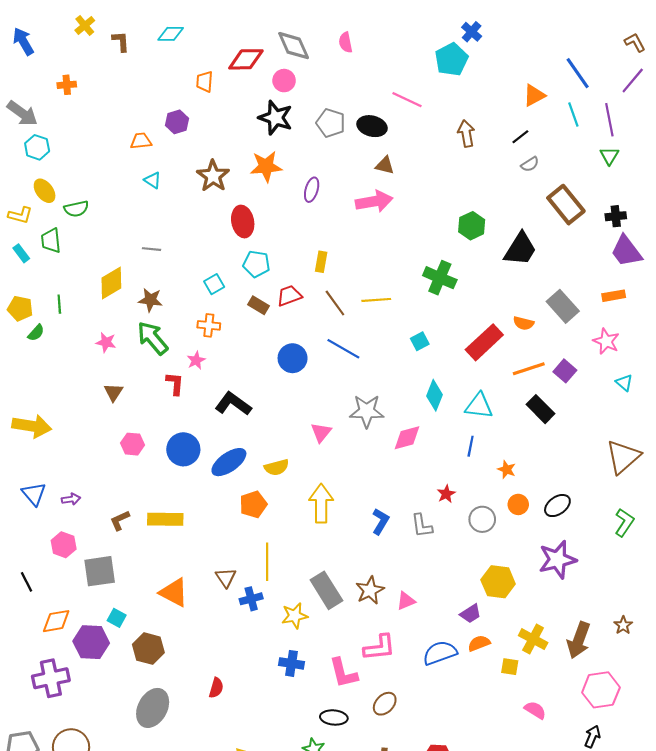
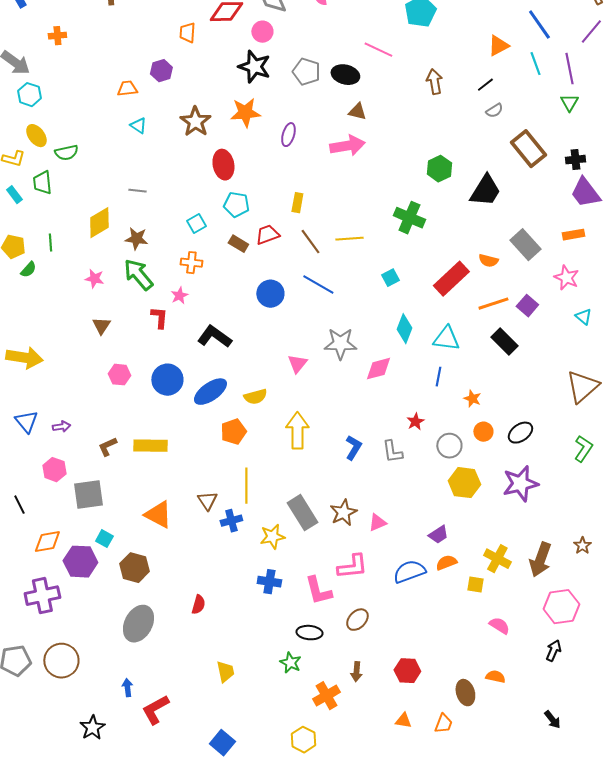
yellow hexagon: (498, 582) -> (464, 483), moved

